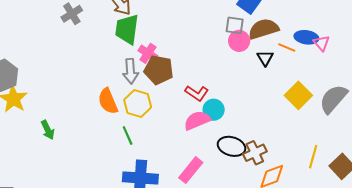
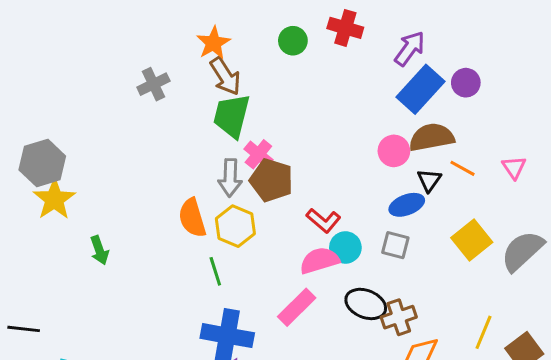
gray square: (235, 25) -> (395, 245), moved
blue ellipse: (306, 37) -> (407, 205), moved, turned -35
pink rectangle: (191, 170) -> (297, 307), moved

